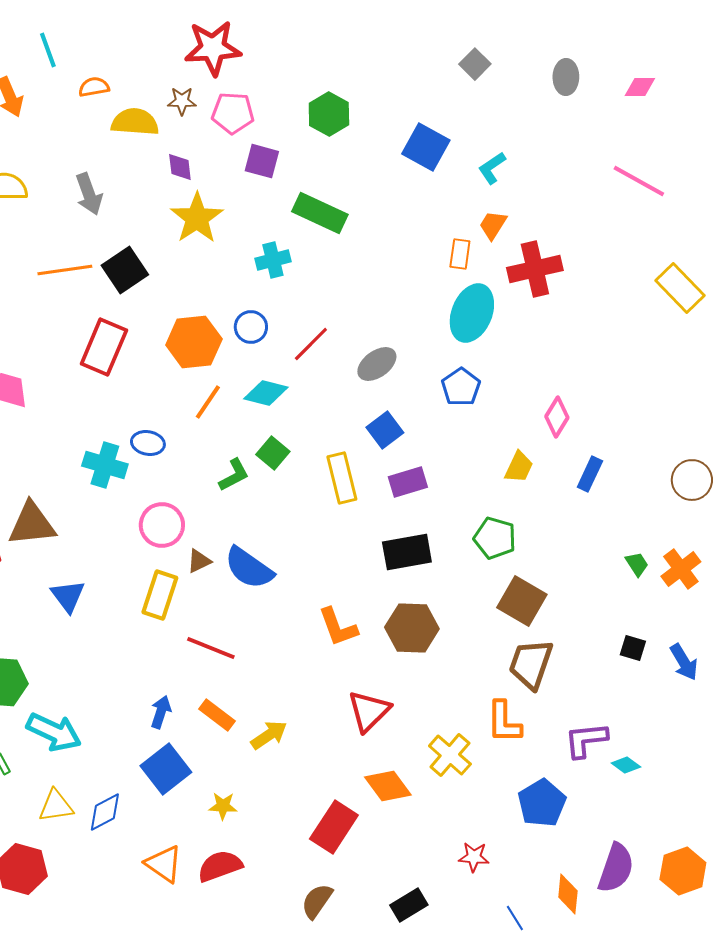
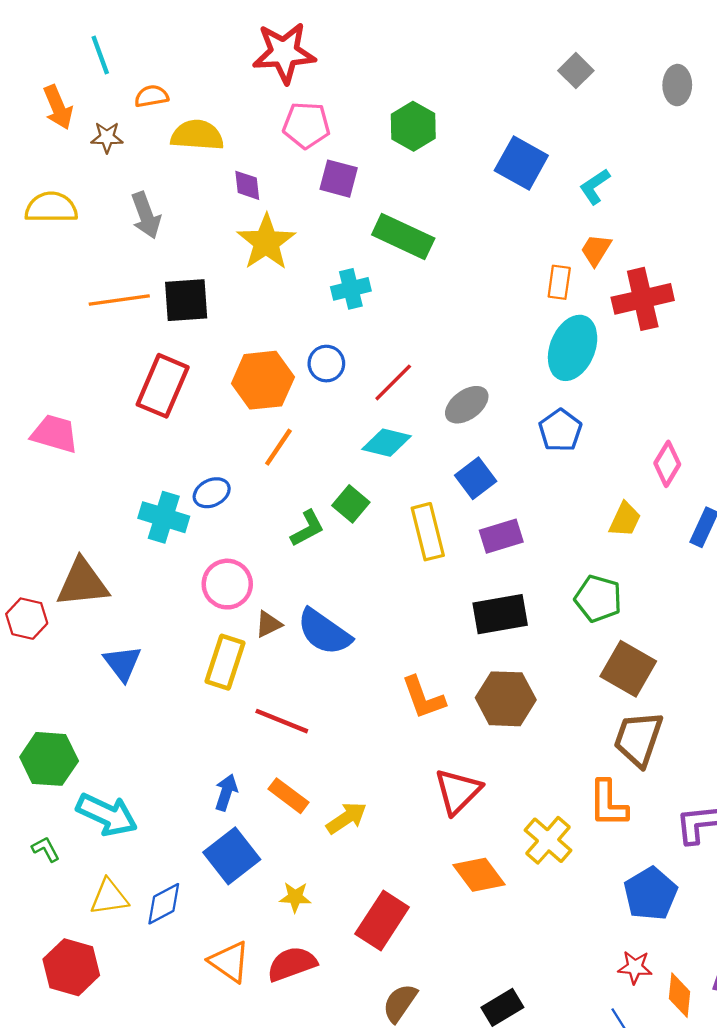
brown star: (182, 101) -> (107, 137), moved
black square: (125, 270) -> (186, 300), turned 30
cyan diamond: (266, 393) -> (387, 443), moved
blue ellipse: (148, 443) -> (212, 493), turned -36
red rectangle: (334, 827) -> (382, 920), moved
red star: (474, 857) -> (635, 967), moved

